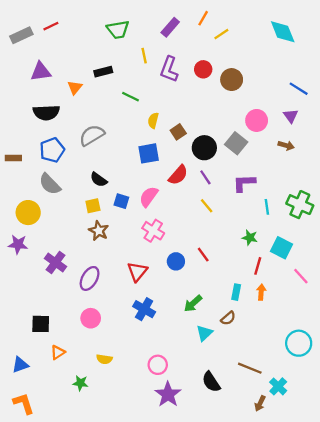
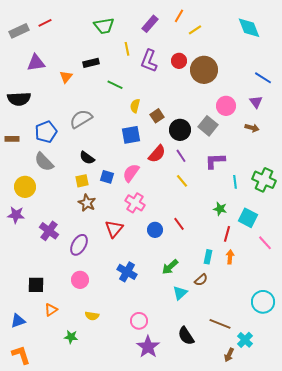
brown circle: (232, 80) -> (204, 70), size x1.4
black semicircle: (46, 113) -> (19, 99), moved
red triangle: (137, 272) -> (114, 229), moved

